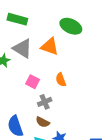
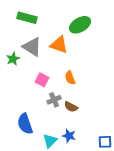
green ellipse: (71, 26) -> (80, 25), turned -55
brown semicircle: (43, 122) -> (71, 107), moved

